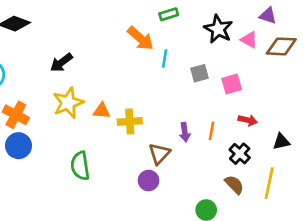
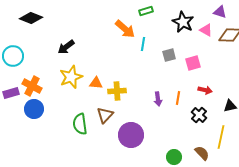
brown triangle: (159, 154) -> (105, 115), moved
purple circle: (149, 181) -> (131, 135), size x1.6
brown semicircle: (234, 185) -> (202, 153), moved

